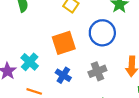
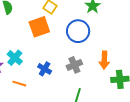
orange square: (64, 43) -> (39, 27), moved

